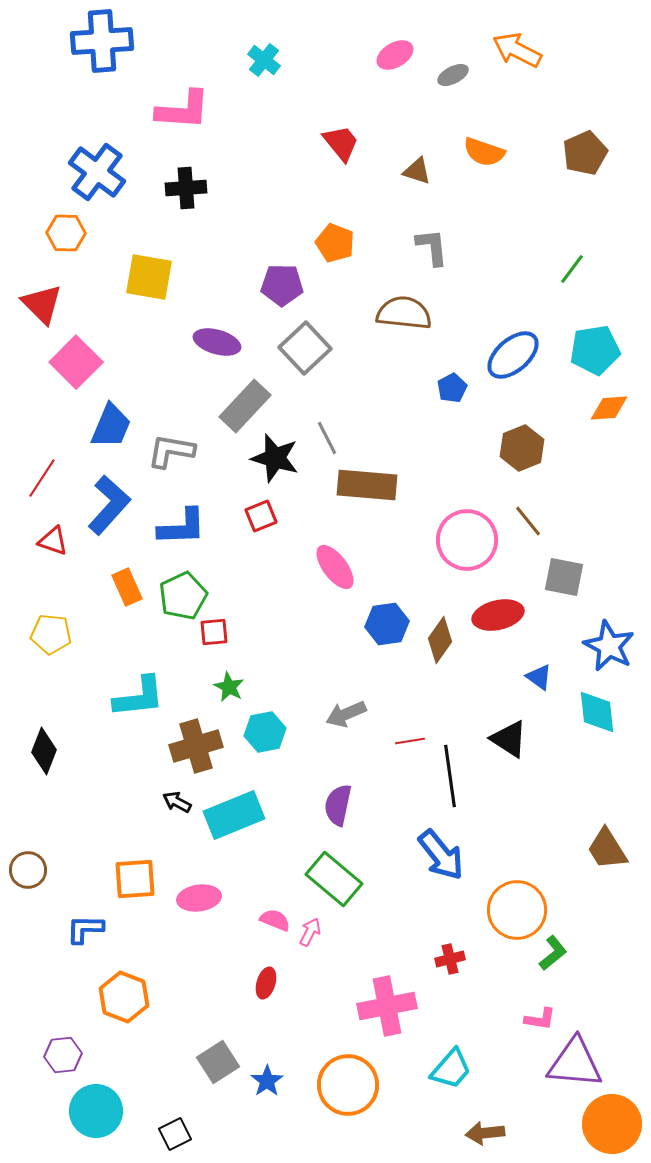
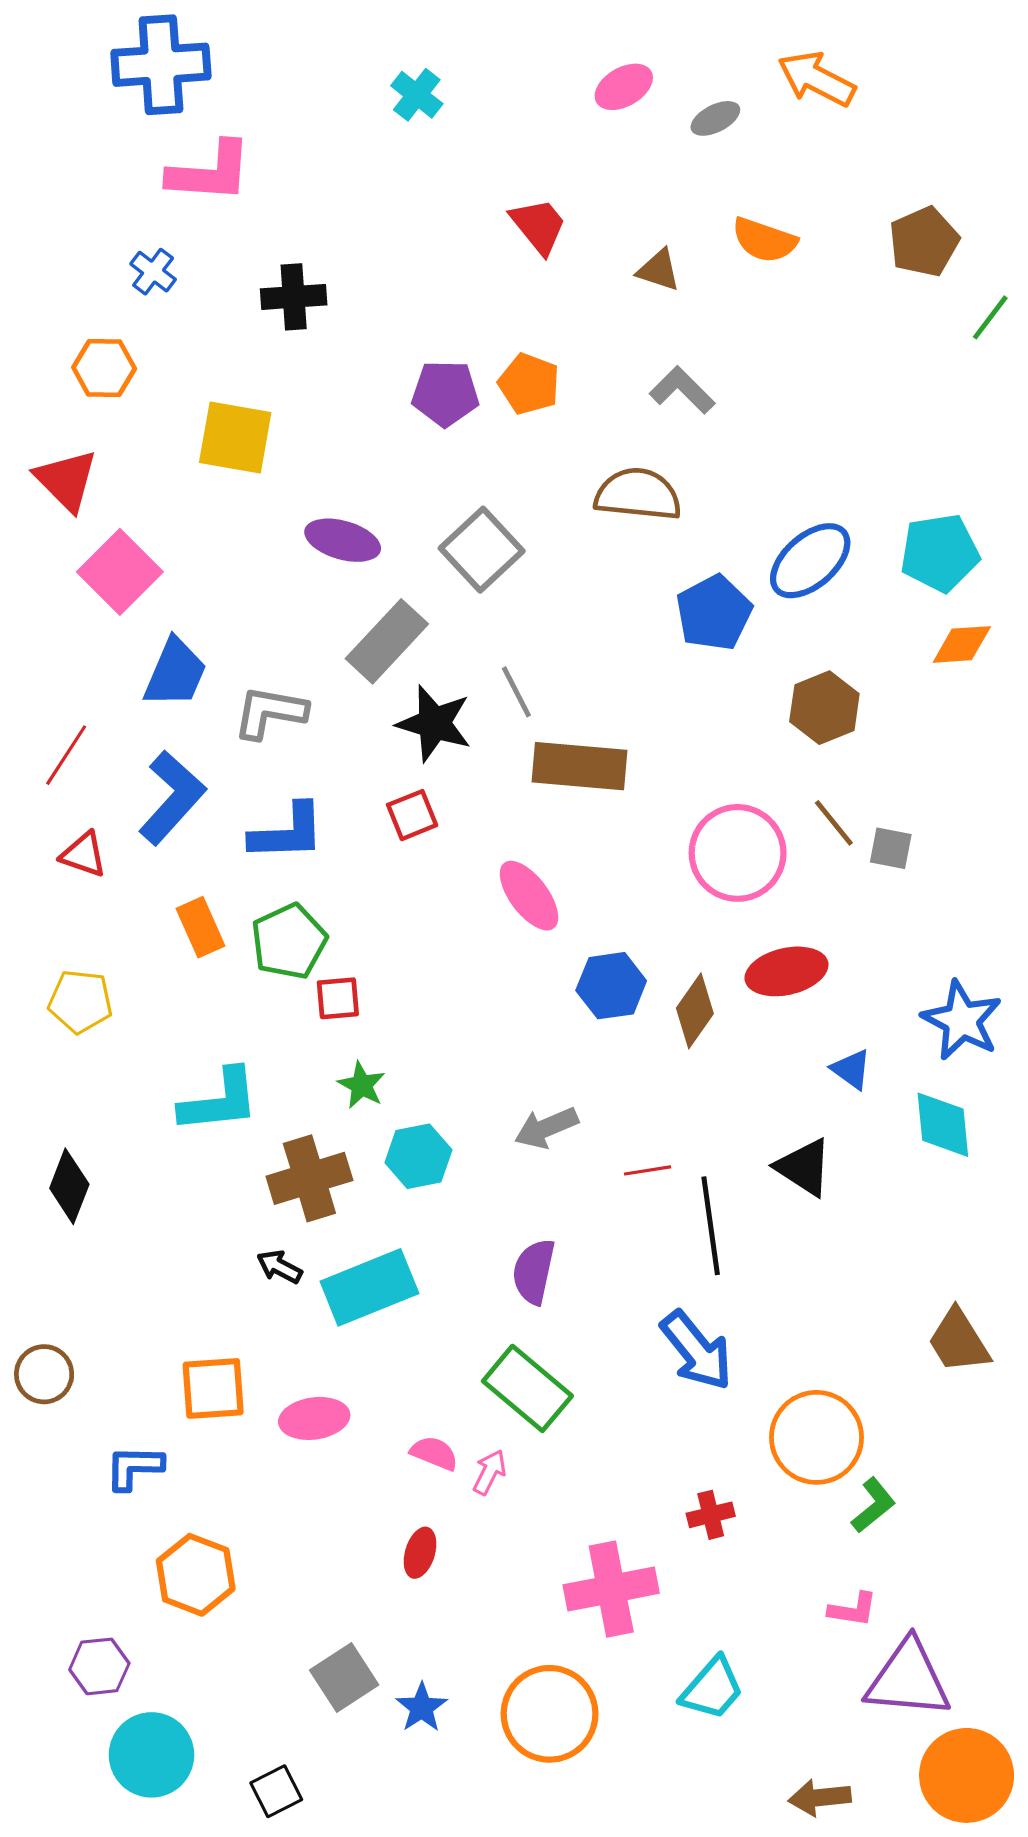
pink L-shape: (183, 110) -> (210, 172), moved
blue cross: (97, 172) -> (153, 272), size x0.5
gray L-shape: (432, 247) -> (682, 390), turned -39
green line: (572, 269) -> (990, 317), moved
purple pentagon: (282, 285) -> (445, 393), moved
blue pentagon: (452, 388) -> (714, 613), size x1.6
gray square: (564, 577) -> (891, 848), moved, size x0.7
brown arrow: (485, 1133) -> (820, 1798), moved

